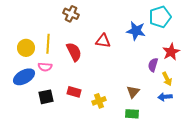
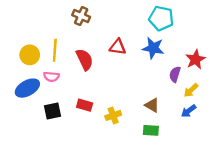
cyan pentagon: (160, 17) -> (161, 18), moved, turned 30
blue star: (136, 31) -> (153, 48), moved
yellow arrow: (167, 79) -> (191, 90), turned 72
brown triangle: (133, 92) -> (152, 105), turned -40
blue arrow: (165, 97) -> (189, 111), turned -32

